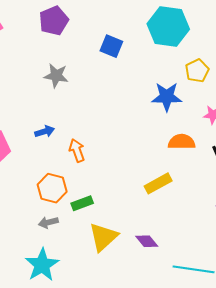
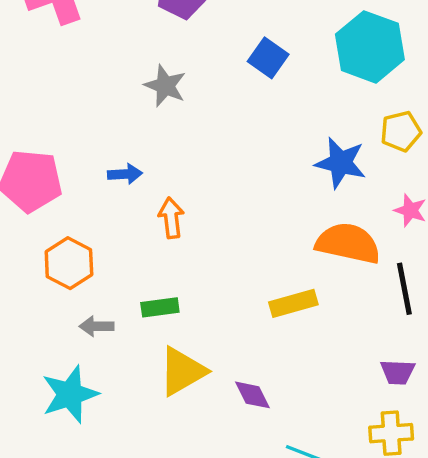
orange semicircle: (182, 142) -> (348, 243), size x1.4
orange hexagon: (52, 188) -> (69, 263), moved

